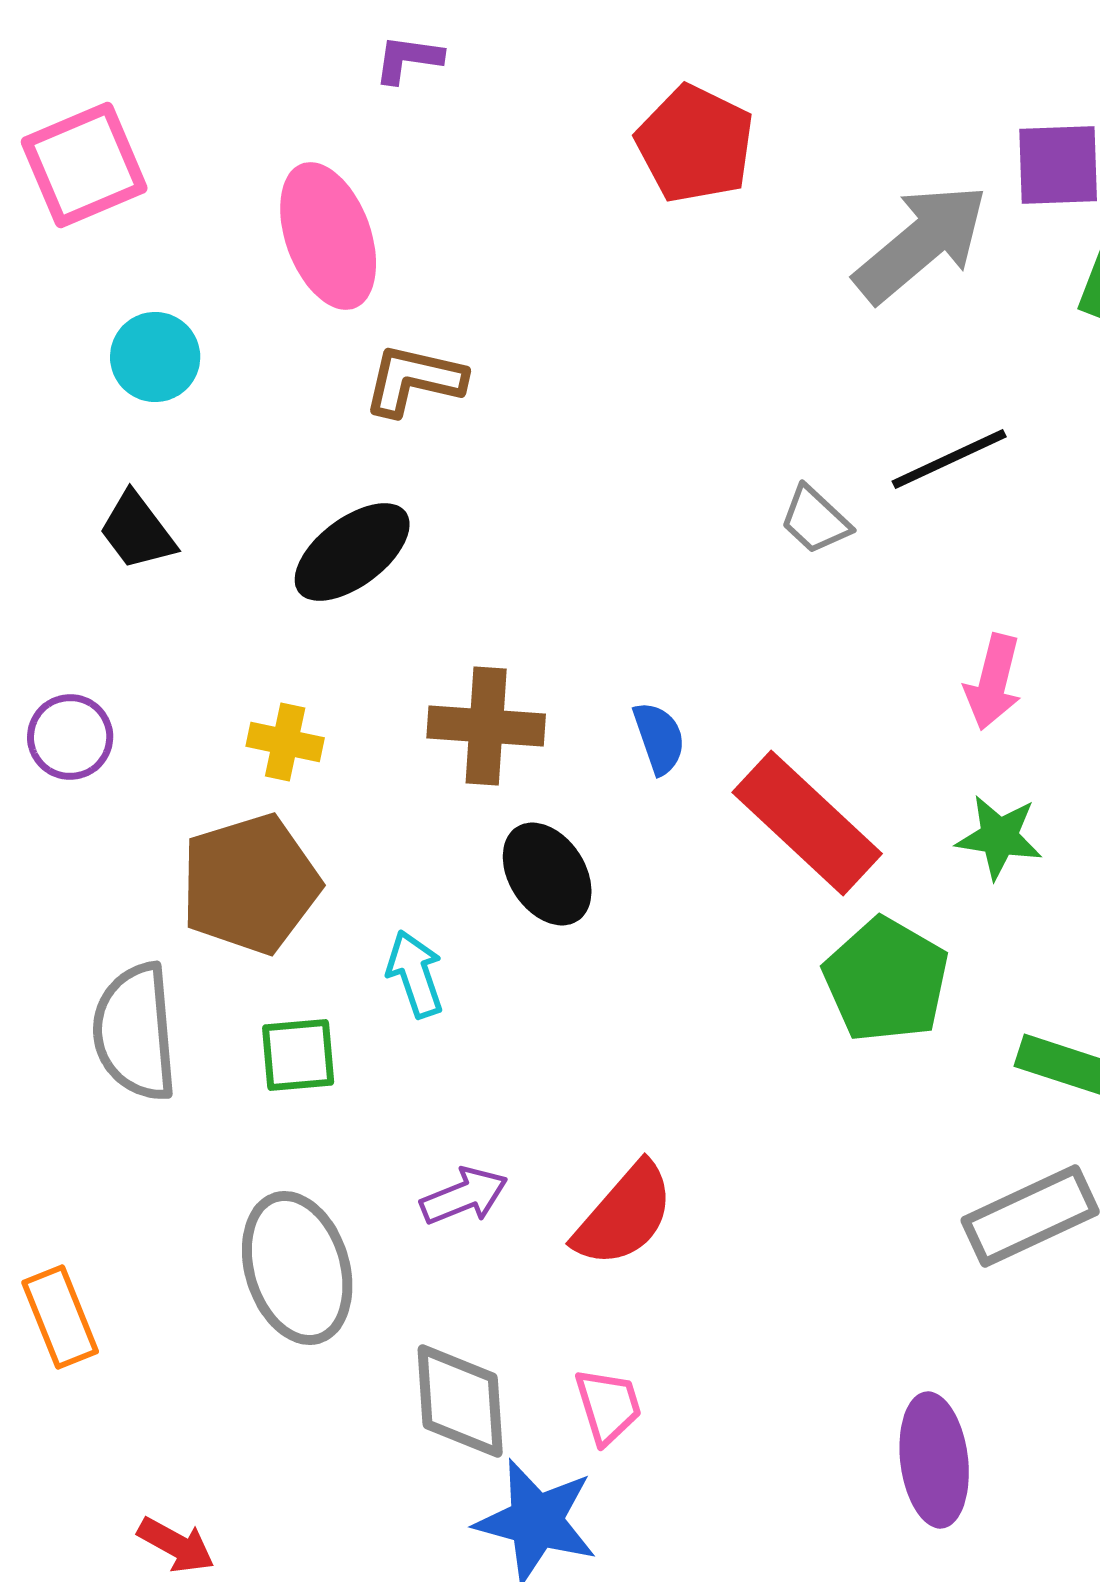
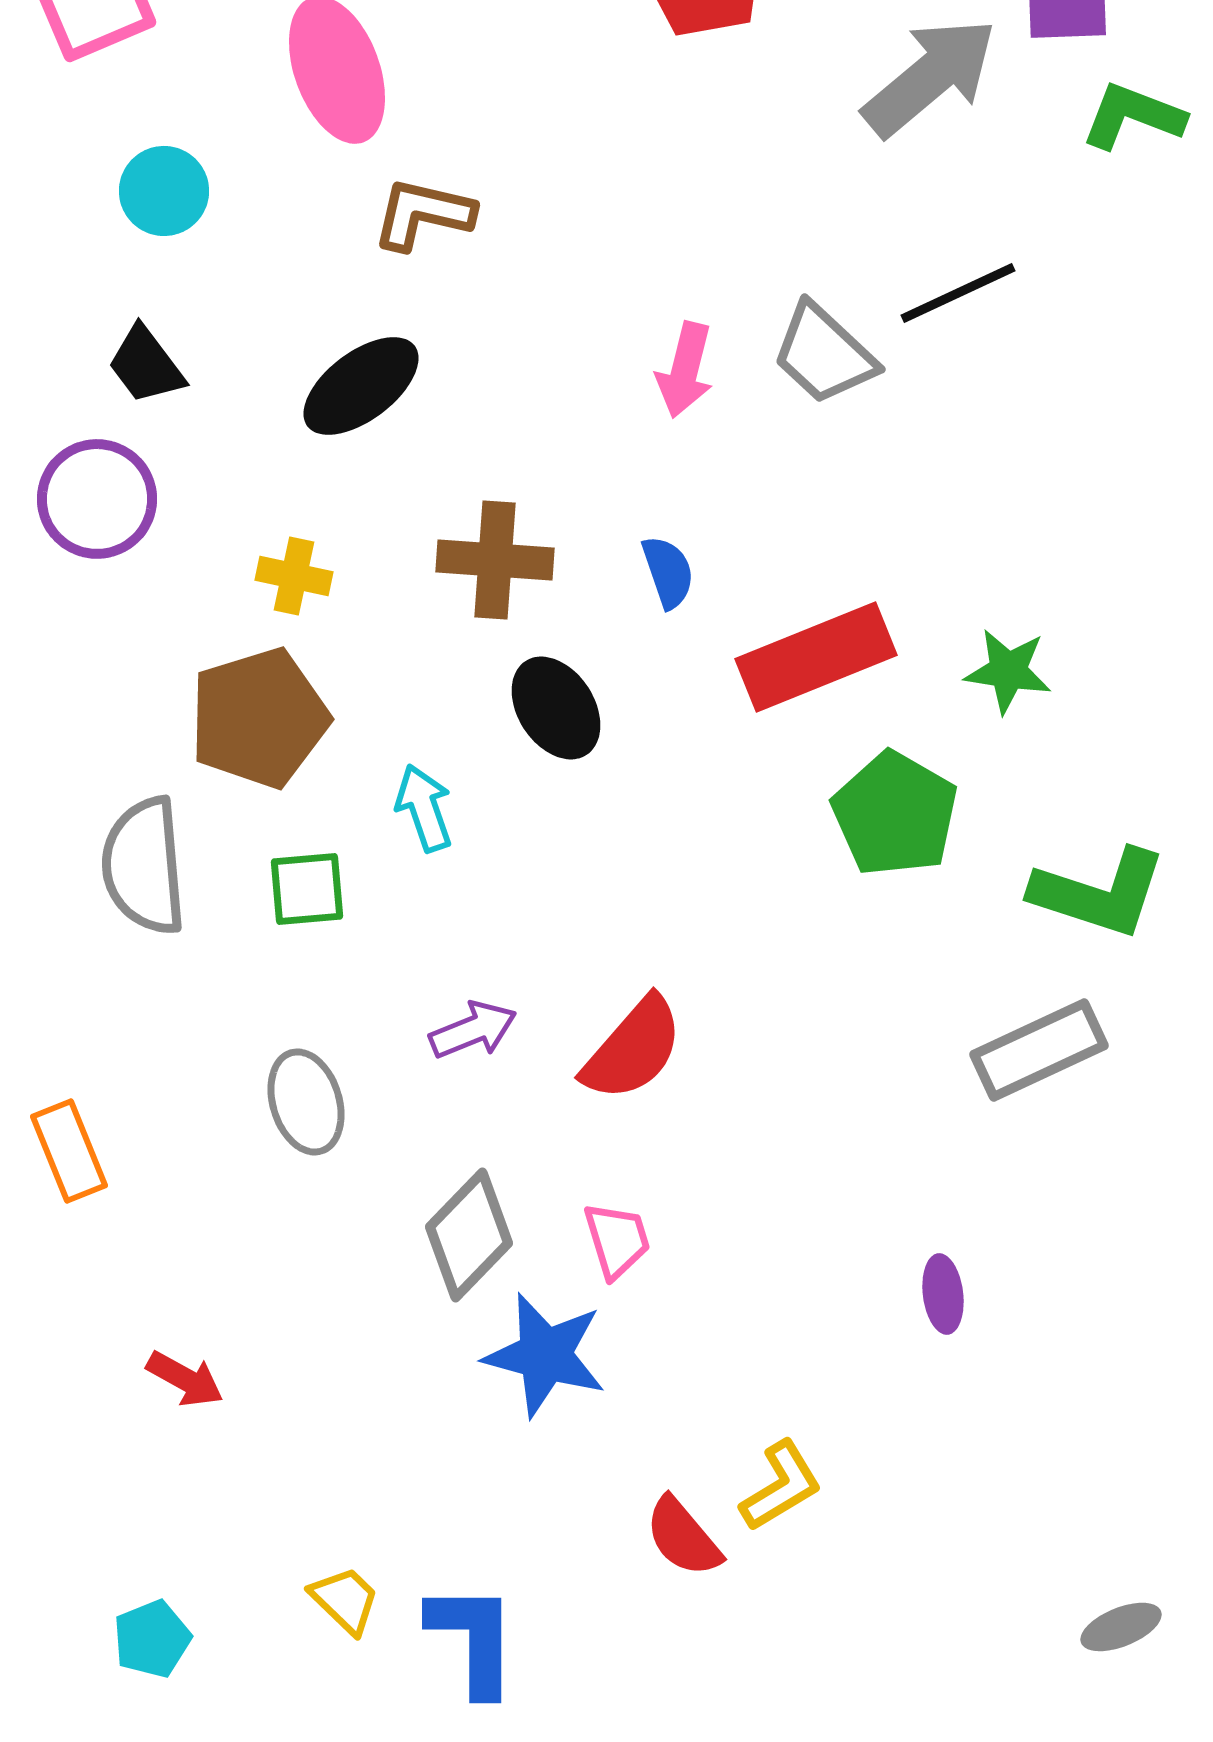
gray trapezoid: (815, 520) -> (824, 354), size x1.5
pink arrow: (993, 682) -> (685, 370), moved
purple circle: (70, 737) -> (97, 499), moved, size x1.4
red rectangle: (807, 823) -> (816, 657), turned -65
gray ellipse: (297, 1268) -> (306, 1102), size x0.7
gray diamond: (460, 1401) -> (469, 1235), turned 48
purple ellipse: (934, 1460) -> (943, 1294), size x0.6

